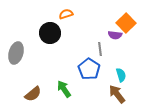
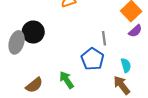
black circle: (50, 33) -> (33, 32), moved
purple semicircle: (115, 35) -> (135, 31), moved, turned -48

